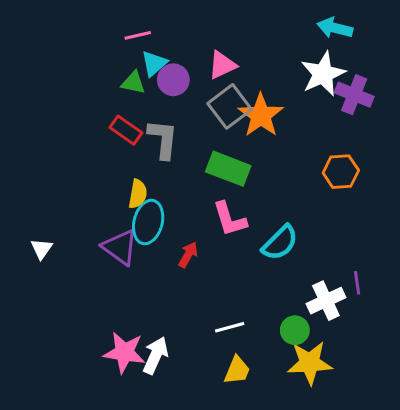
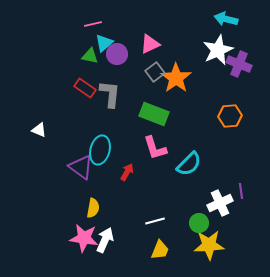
gray square: (230, 106) -> (155, 72), size x0.7
yellow semicircle: (138, 194) -> (93, 208), moved
white triangle: (41, 249) -> (39, 130), moved, turned -42

